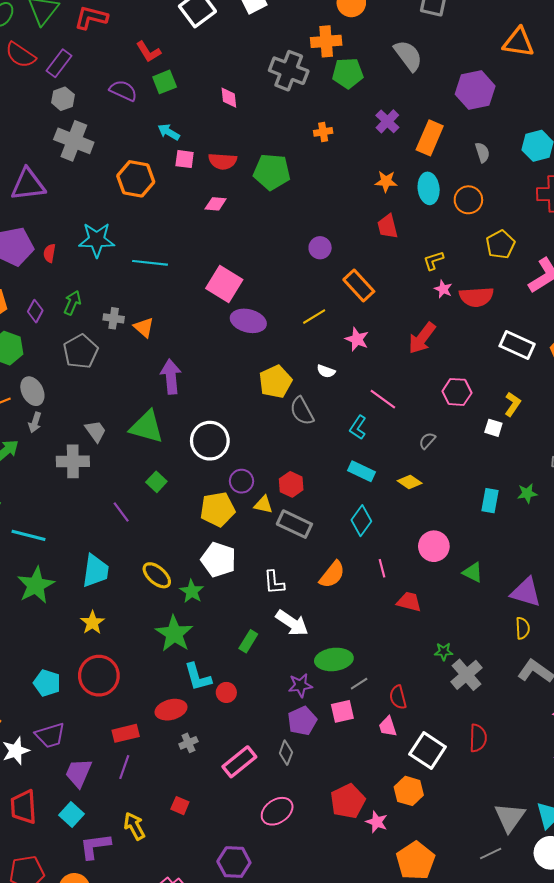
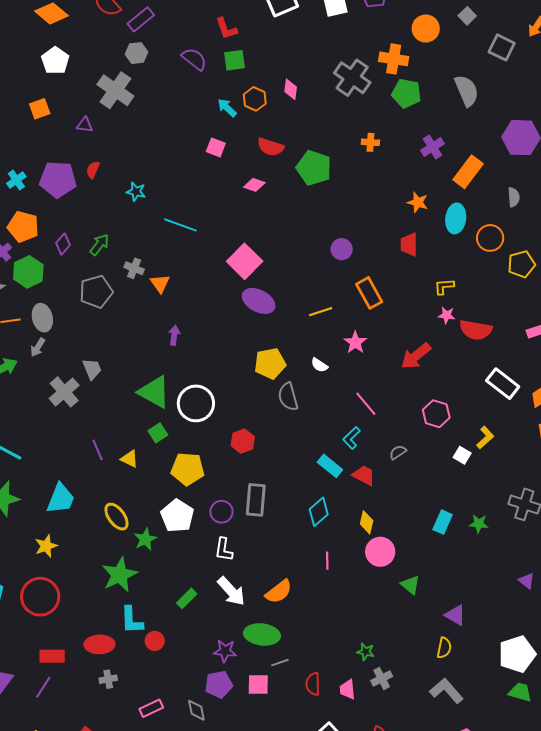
gray cross: (74, 141) -> (115, 90), moved
pink square: (185, 159) -> (216, 147), moved
orange hexagon: (136, 179) -> (255, 99), moved, size x0.7
purple triangle: (28, 185) -> (85, 125), size x0.5
cyan star: (97, 240) -> (136, 192), size x0.6
yellow pentagon: (500, 244) -> (521, 264), moved
red semicircle: (49, 253) -> (93, 170), moved
pink star: (443, 289) -> (447, 315), turned -30
purple arrow: (171, 377) -> (174, 335), size x0.6
green triangle: (147, 427) -> (154, 392), moved
cyan L-shape: (358, 427) -> (351, 438), moved
gray cross: (73, 461) -> (64, 392), turned 36
purple circle: (242, 481) -> (221, 512), moved
green square: (156, 482) -> (158, 433), moved
yellow diamond: (410, 482) -> (367, 522), moved, turned 55
red hexagon: (291, 484) -> (243, 441), moved
yellow triangle: (263, 505) -> (130, 459), moved
gray rectangle: (294, 524) -> (256, 500), turned 56
orange semicircle: (332, 575) -> (279, 592), moved
purple triangle: (526, 592) -> (455, 615), size x0.7
red trapezoid: (409, 602) -> (364, 475), moved
gray cross: (466, 675) -> (382, 679), size x0.7
pink trapezoid: (388, 726) -> (348, 689), moved
gray diamond: (286, 753) -> (196, 710), turned -45
pink rectangle: (239, 762) -> (151, 708), size x0.7

